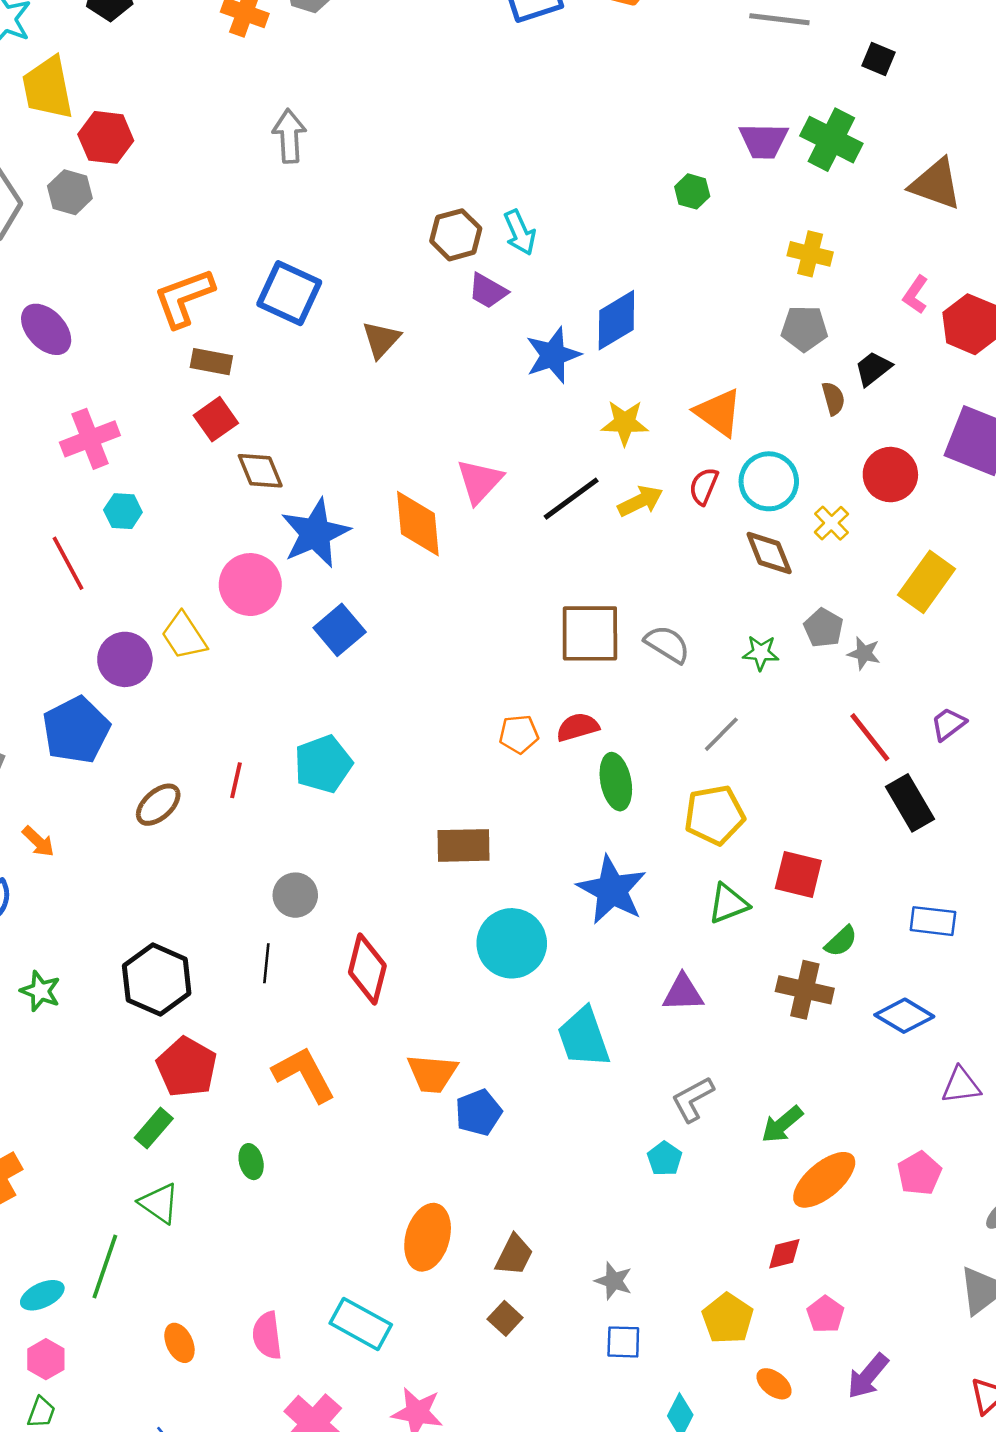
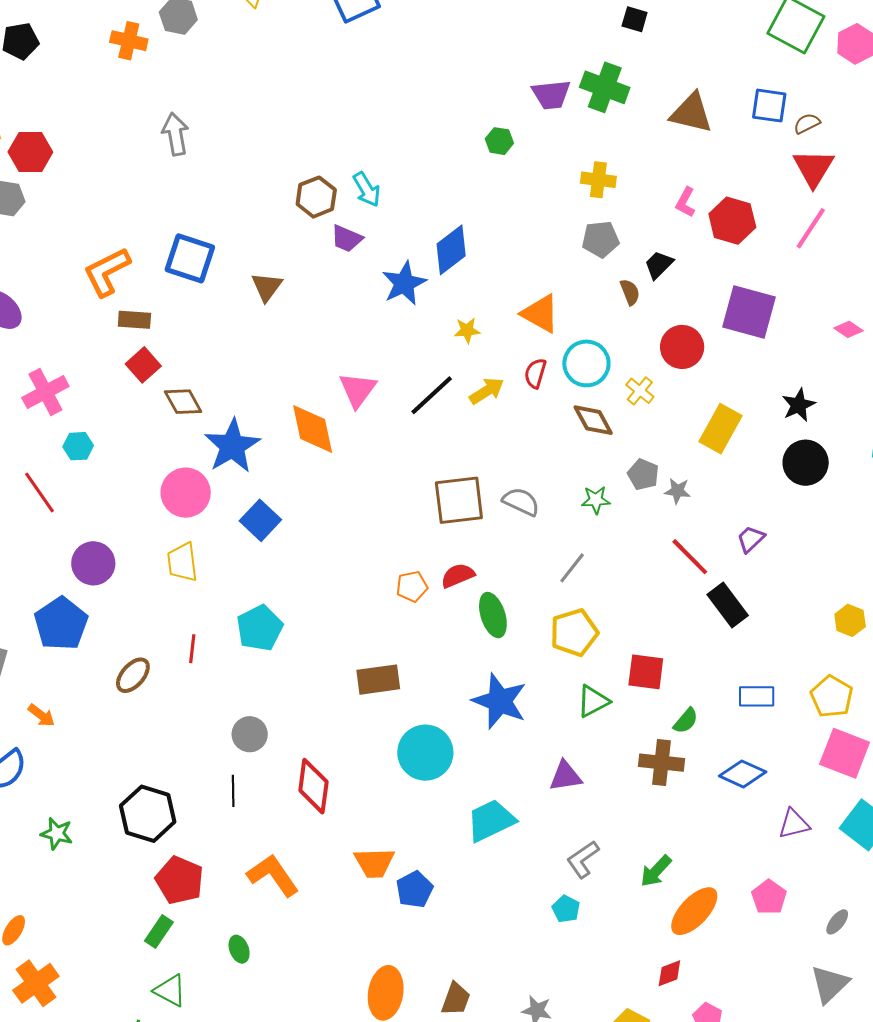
yellow star: (625, 423) -> (467, 330), size x0.7
yellow trapezoid: (184, 636) -> (182, 562), moved, turned 33
cyan trapezoid: (584, 1037) -> (491, 820), turned 90

